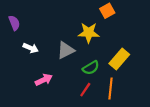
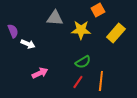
purple semicircle: (14, 23) -> (13, 31), moved
gray triangle: (66, 50) -> (55, 18), moved, turned 30
yellow rectangle: (119, 59) -> (116, 33), moved

